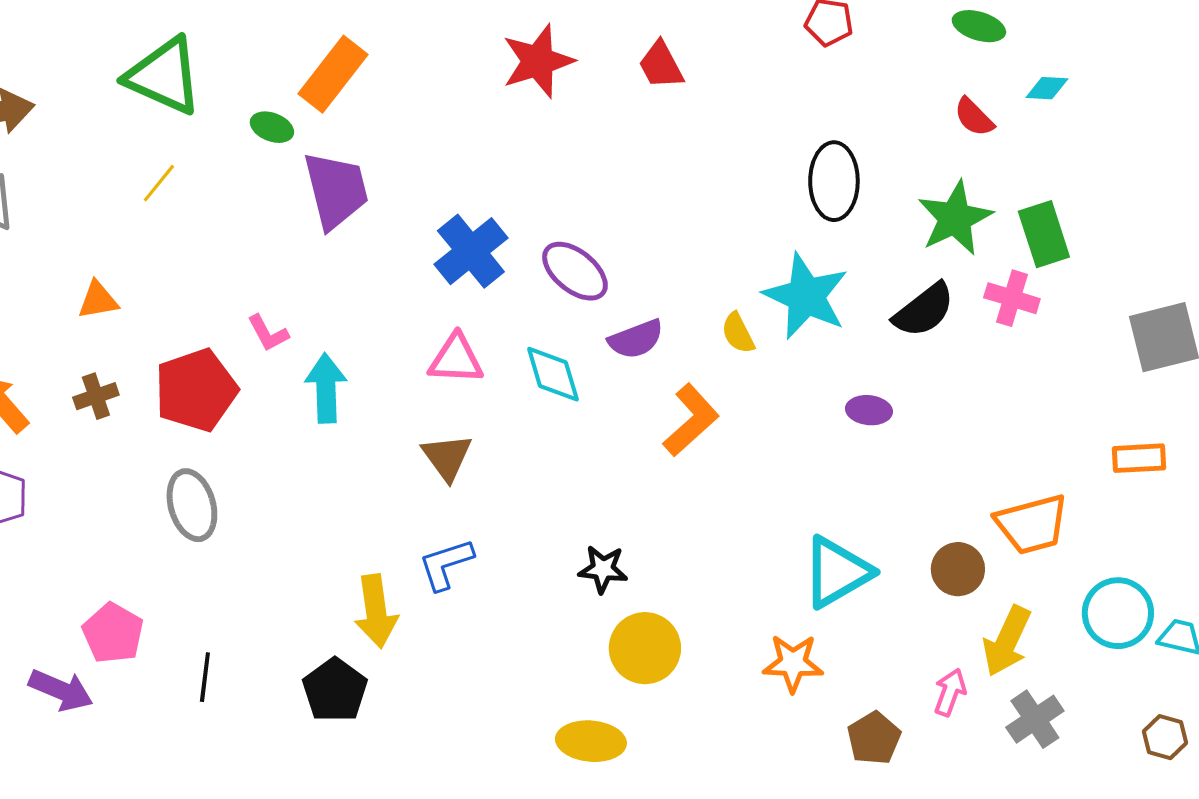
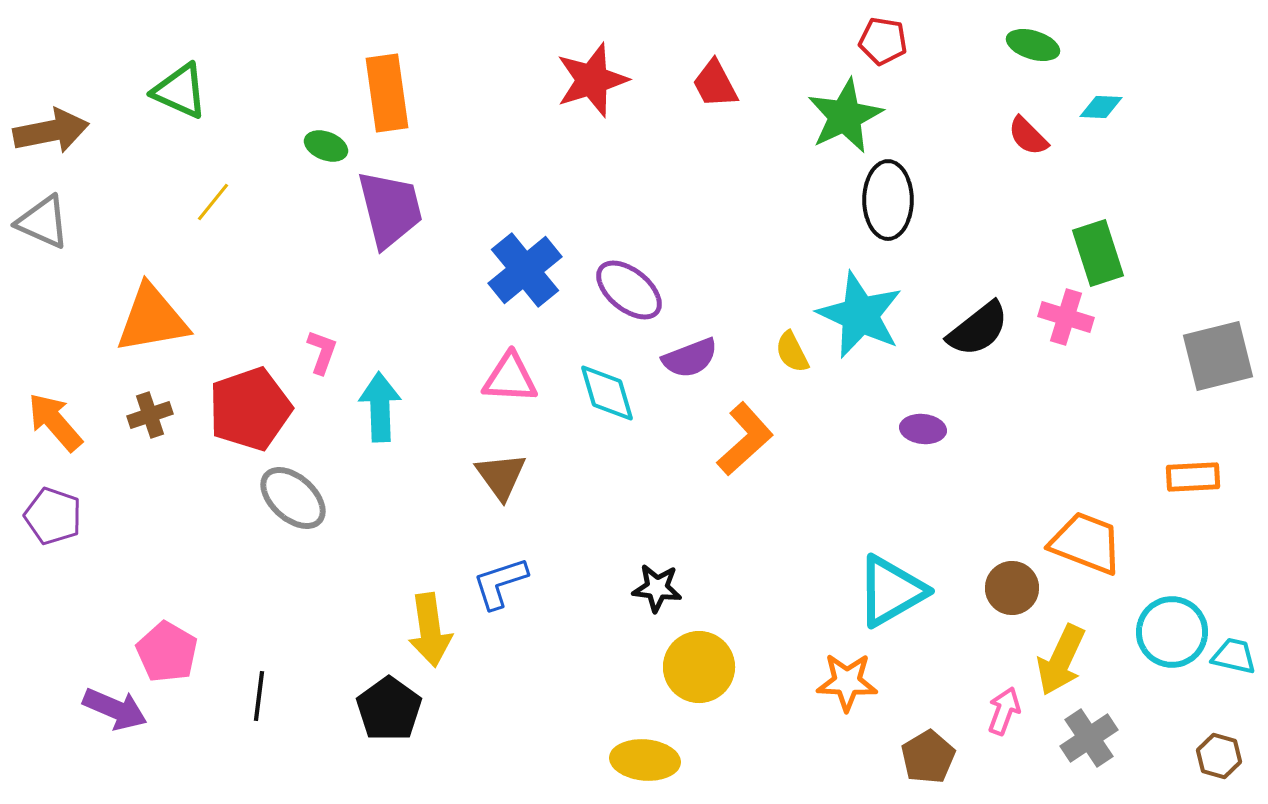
orange rectangle: (333, 74) -> (387, 93), turned -46
green triangle: (164, 76) -> (180, 91), moved, size x0.7
green star: (955, 218) -> (845, 116), moved
orange triangle: (98, 300) -> (152, 319), size x1.8
pink L-shape: (268, 333) -> (322, 352), turned -132
gray ellipse: (192, 505) -> (293, 498), moved, turned -32
orange trapezoid: (1032, 524) -> (1086, 543), turned -144

